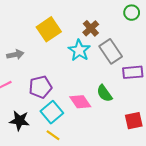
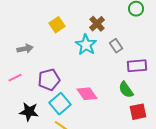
yellow square: (49, 29) -> (57, 25), size x0.7
gray rectangle: (111, 51) -> (116, 46), size x0.6
green semicircle: (104, 93) -> (126, 90), moved

